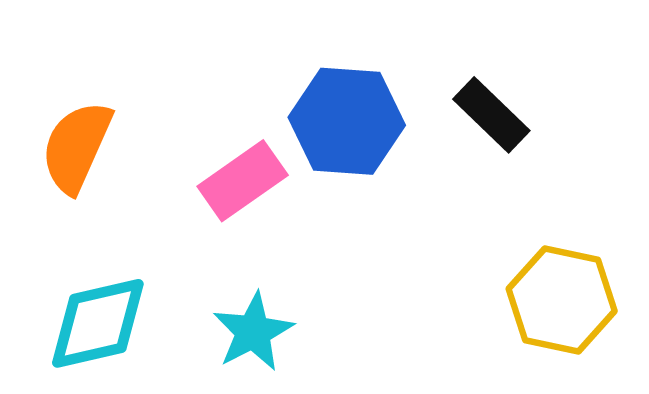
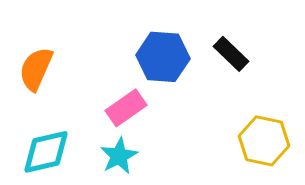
pink rectangle: (243, 181) -> (126, 108), moved

